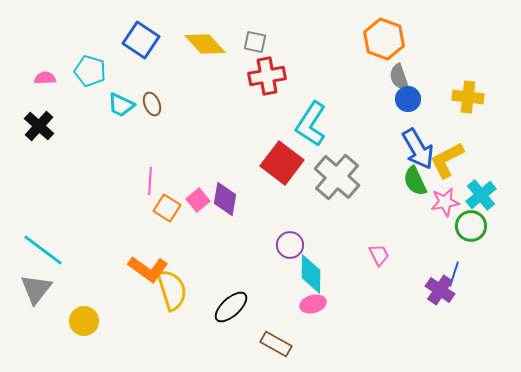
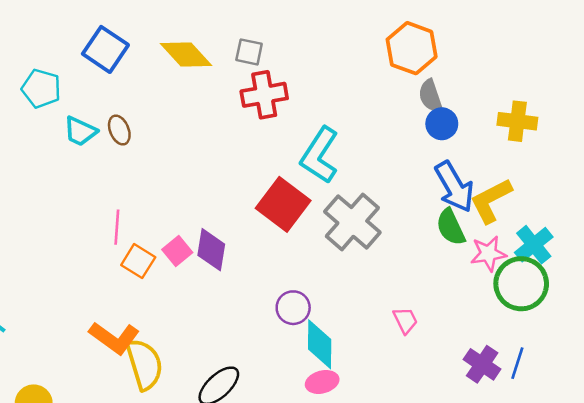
green circle: (471, 226) -> (521, 284), size x1.4
blue line: (454, 274) -> (517, 363), moved

